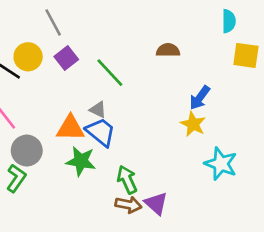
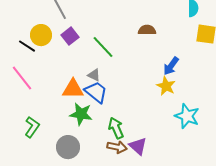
gray circle: (27, 151) -> (68, 147), moved

